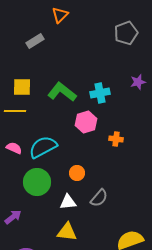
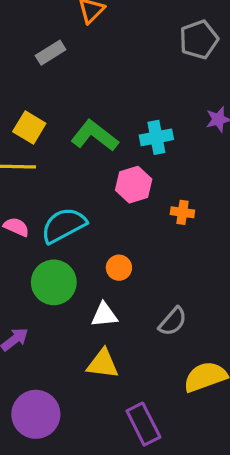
yellow square: (22, 87) -> (29, 128), turned 30
gray semicircle: (99, 198) -> (173, 321), moved

